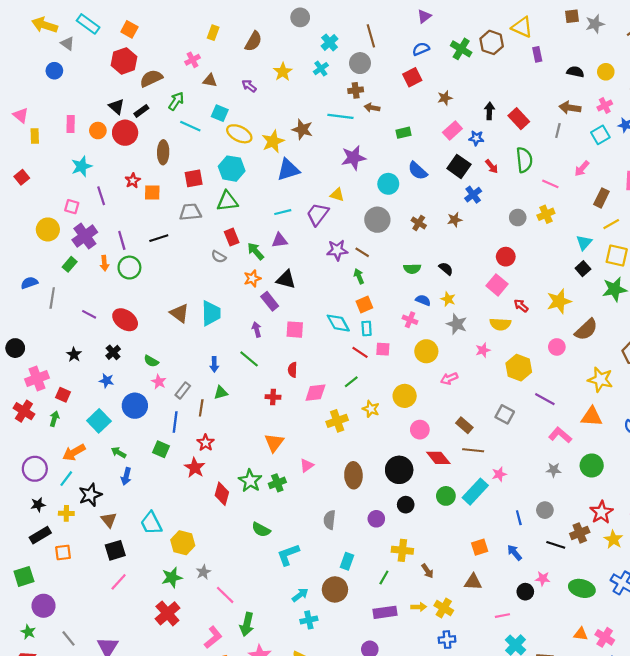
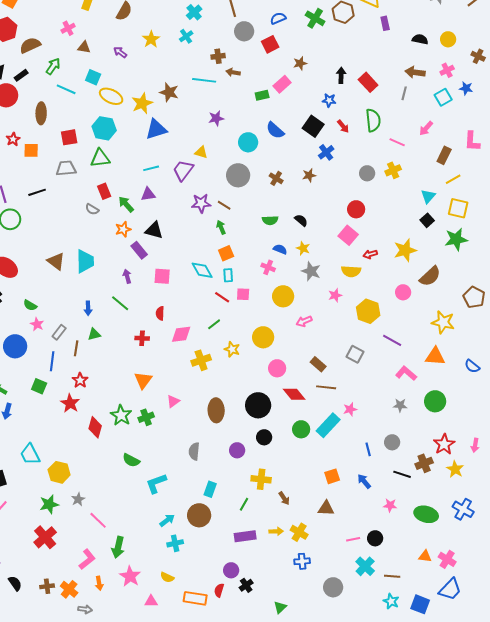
gray circle: (360, 63) -> (244, 31), moved
pink rectangle: (452, 131) -> (282, 84), moved
purple star: (353, 158) -> (216, 118), size x0.7
red arrow: (521, 306) -> (370, 254), turned -56
black circle: (525, 592) -> (375, 538), moved

